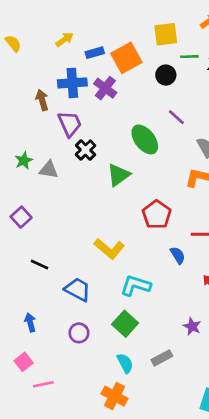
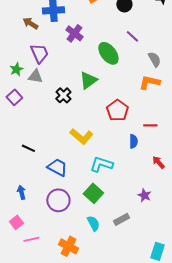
purple cross: (105, 88) -> (74, 33), moved
brown arrow: (42, 100) -> (30, 23), turned -42
purple trapezoid: (70, 124) -> (39, 53), moved
black cross: (86, 150) -> (63, 95), moved
purple square: (21, 217) -> (14, 97), moved
blue semicircle: (178, 255) -> (133, 141), turned 32
purple circle: (79, 333) -> (58, 200), size x1.5
orange cross: (114, 396) -> (68, 246), moved

